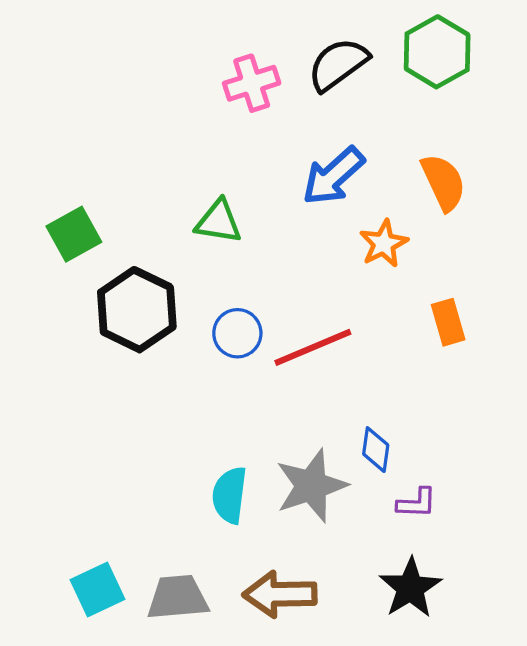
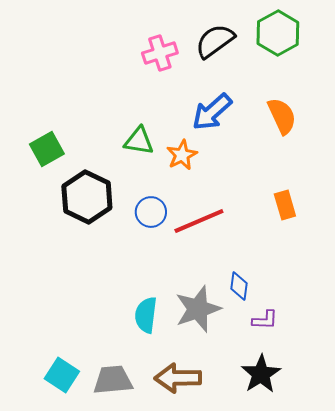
orange star: (384, 244) -> (182, 155), moved
cyan square: (97, 590) -> (62, 375), turned -32

